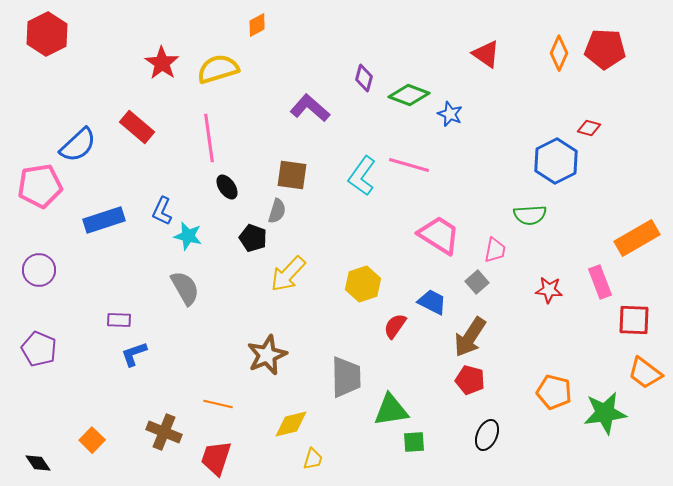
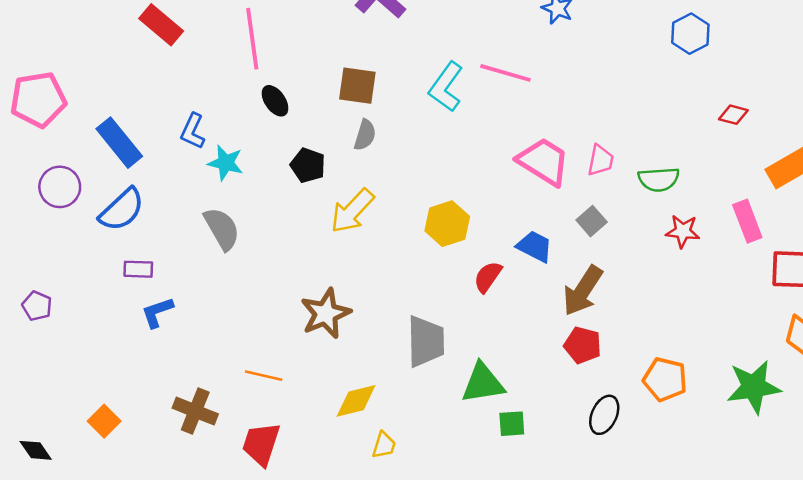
red diamond: (589, 128) -> (733, 115), moved
blue semicircle: (78, 145) -> (122, 210), moved
blue hexagon: (556, 161) -> (690, 34), moved, size x0.7
gray semicircle: (277, 211) -> (365, 135), moved
green semicircle: (530, 215) -> (659, 179), moved
blue rectangle: (104, 220) -> (119, 143), turned 69
pink trapezoid: (495, 250) -> (600, 160), moved
purple circle: (39, 270) -> (60, 187), moved
purple pentagon: (39, 349) -> (37, 306), size x0.7
orange pentagon: (554, 392) -> (665, 379), moved

